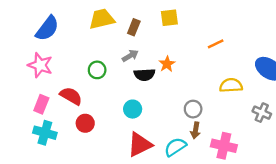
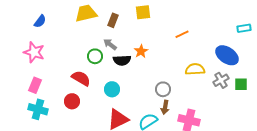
blue semicircle: (47, 28) -> (40, 21), size x0.6
gray arrow: (130, 56) -> (110, 44), turned -112
green circle: (97, 70) -> (95, 56), moved
red semicircle: (71, 96) -> (81, 78), moved
gray cross: (262, 113) -> (221, 80), moved, turned 35

